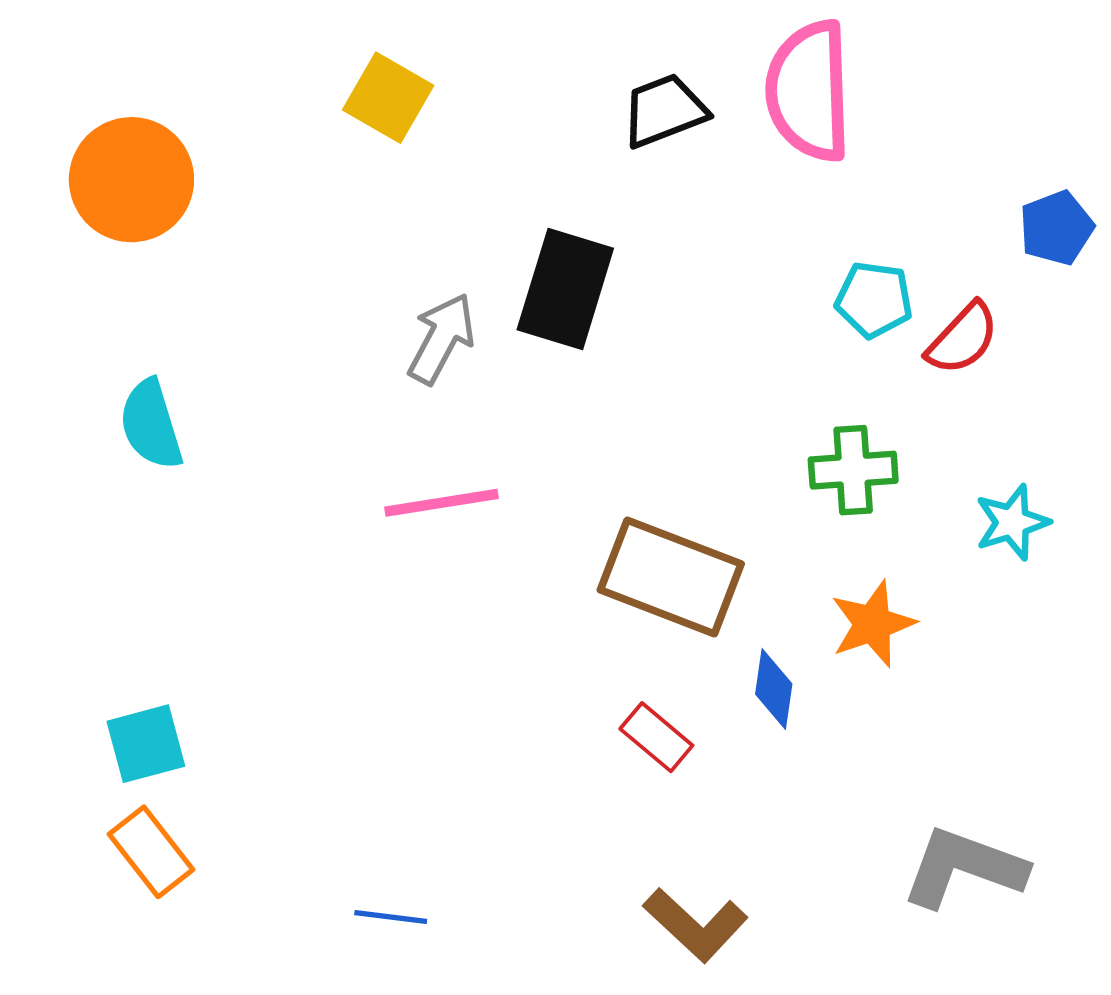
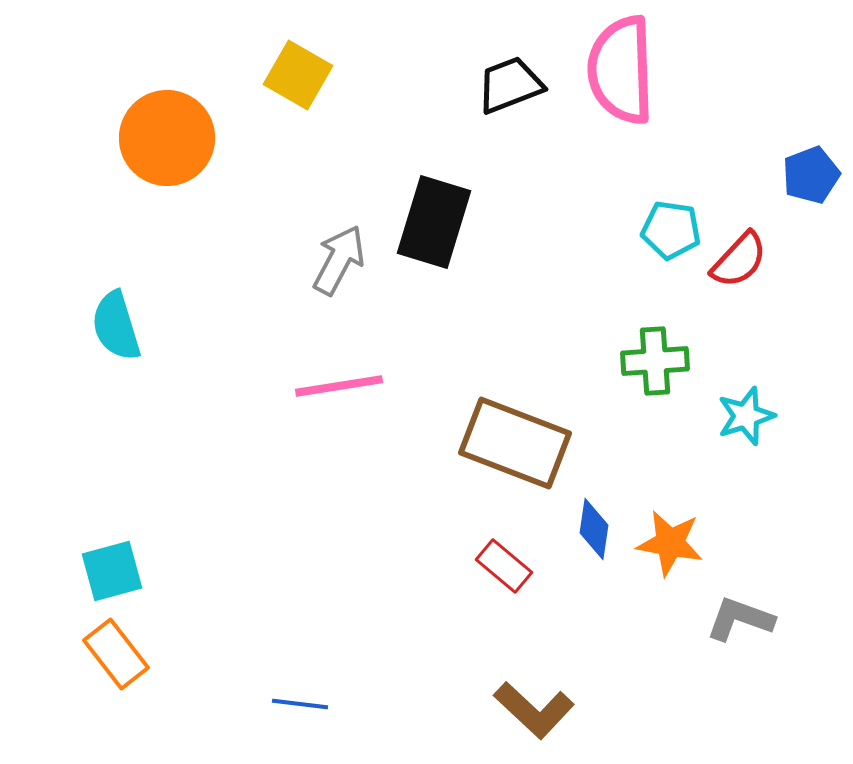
orange circle: (131, 180) -> (167, 138), moved
cyan star: (1012, 522) -> (746, 416), moved
orange star: (873, 624) -> (670, 543), moved, turned 30
gray L-shape: (964, 867) -> (740, 619), moved, size x0.7

